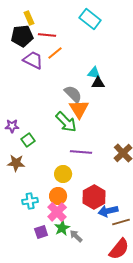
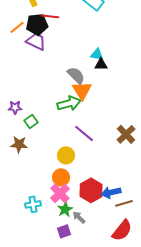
black pentagon: (22, 36) -> (37, 24), moved
orange line: (55, 53) -> (17, 27), moved
green arrow: (66, 122) -> (69, 103), turned -60
purple line: (81, 152) -> (84, 133), turned 35
red hexagon: (94, 197) -> (91, 190), moved
cyan cross: (30, 201) -> (33, 204), moved
purple square: (41, 232) -> (64, 231), moved

